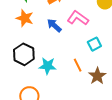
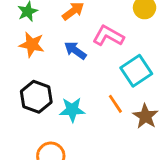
cyan square: (94, 44) -> (136, 71), size x1.5

